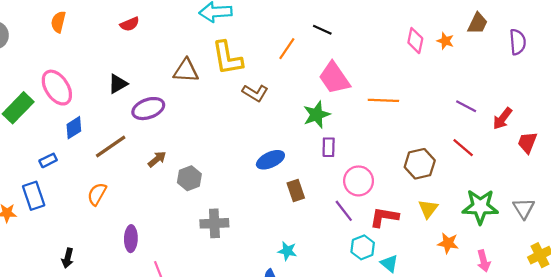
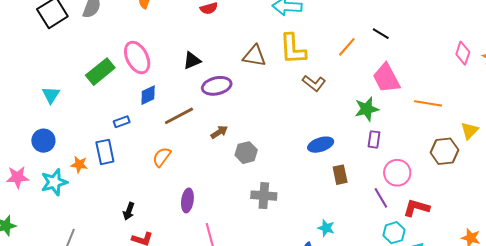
brown hexagon: (420, 164) -> (444, 151), moved
yellow triangle: (428, 209) -> (470, 131), moved

